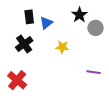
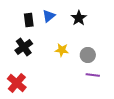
blue triangle: (46, 23) -> (49, 16), moved
gray circle: (96, 28) -> (88, 55), moved

